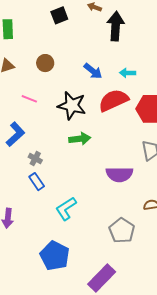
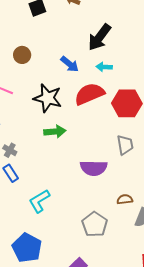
black arrow: (116, 26) -> (100, 37), moved, turned -148

